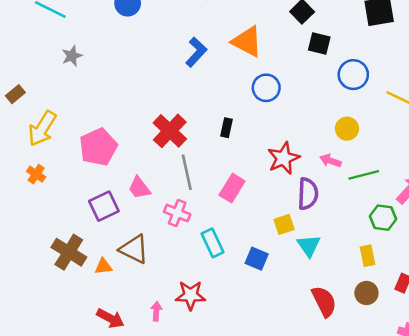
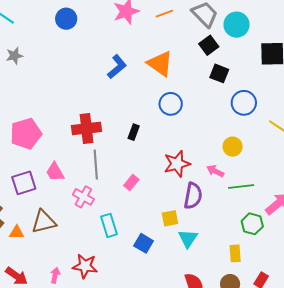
red cross: (170, 131) -> (87, 128), turned 32
pink rectangle: (232, 188) -> (131, 183), size x0.7
brown triangle: (134, 249) -> (44, 222), turned -48

